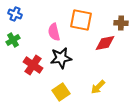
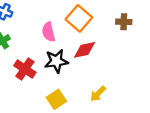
orange square: (81, 20) -> (79, 18), turned 30
red diamond: (105, 43) -> (84, 50), moved

